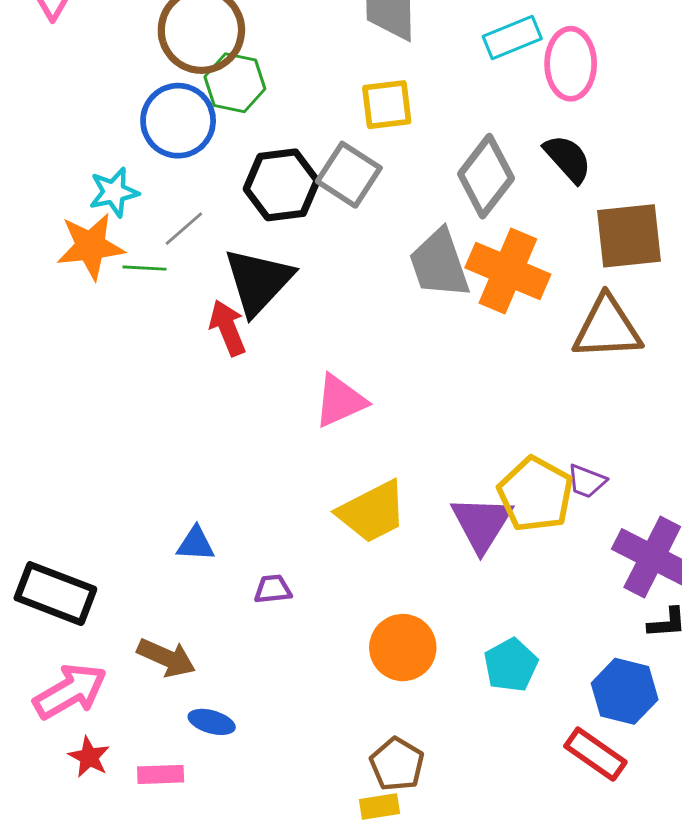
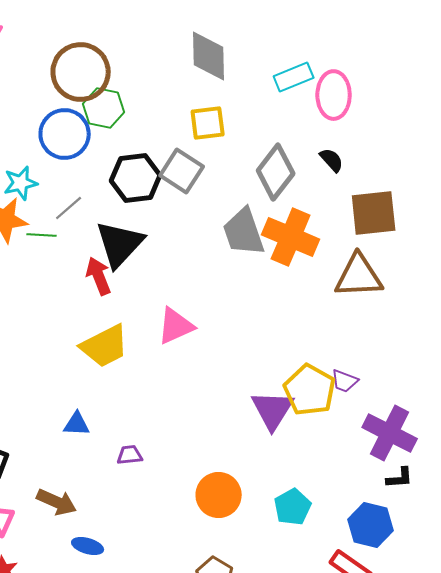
black semicircle: (568, 159) -> (332, 160), size x0.7
yellow trapezoid: (372, 512) -> (105, 346), moved

